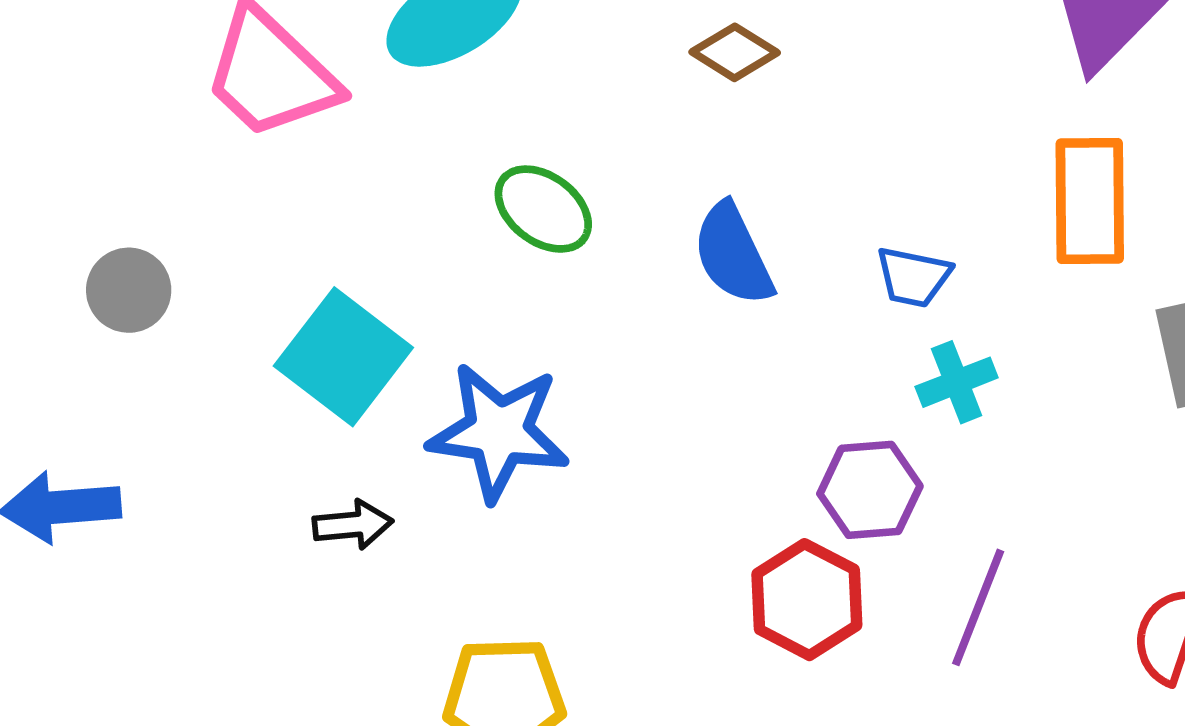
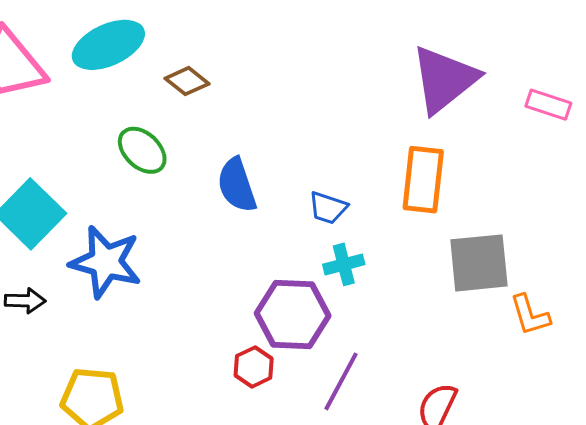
brown diamond: (735, 52) -> (187, 81), moved
purple hexagon: (870, 490) -> (293, 314), size x1.4
red hexagon: (807, 600) -> (254, 367), size x0.7

